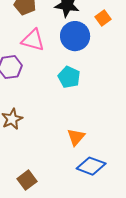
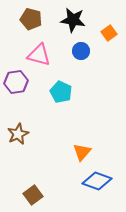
blue circle: (75, 36) -> (81, 51), size x0.6
cyan pentagon: (69, 77) -> (61, 92), moved

